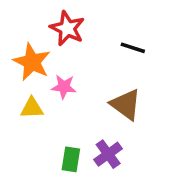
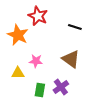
pink star: (64, 87) -> (36, 61), moved
yellow triangle: (32, 108) -> (18, 73), moved

